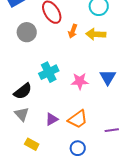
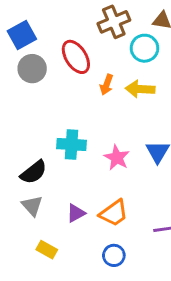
gray circle: (27, 32) -> (32, 69), moved
cyan cross: (49, 72) -> (72, 144), turned 30
pink star: (80, 81) -> (117, 158), turned 30

